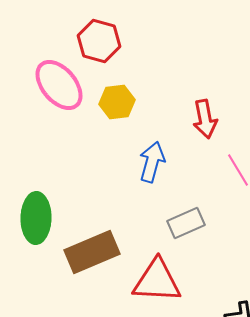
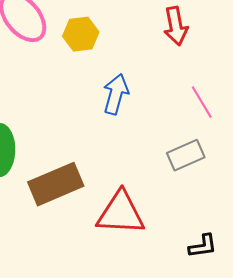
red arrow: (205, 119) -> (176, 26), moved
gray rectangle: (186, 223) -> (186, 155), moved

